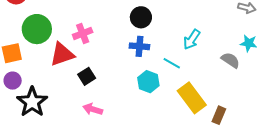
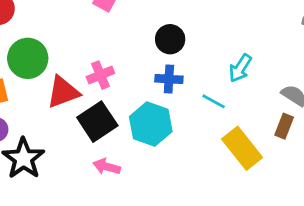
pink cross: (83, 33) -> (100, 75), moved
black square: (87, 76) -> (97, 122), size x1.6
cyan hexagon: (148, 82) -> (151, 124), moved, size x1.4
brown rectangle: (219, 115) -> (284, 126), moved

